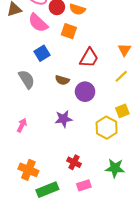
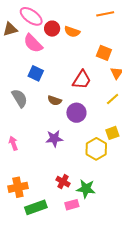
orange square: (69, 31) -> (104, 53), moved
blue square: (42, 53) -> (36, 73), turned -35
pink arrow: (22, 125) -> (13, 143), turned -48
green star: (115, 168) -> (86, 189), moved
orange cross: (28, 170) -> (18, 187), turned -36

